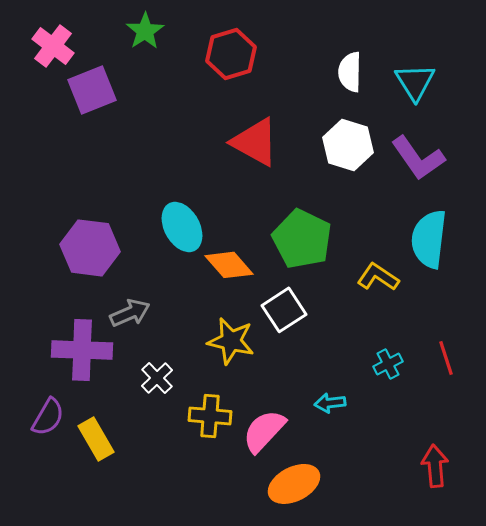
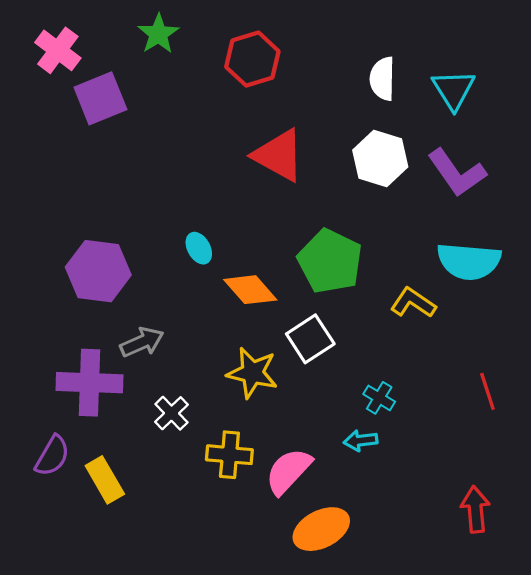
cyan ellipse: (182, 227) -> (199, 248), size x0.6
cyan semicircle: (429, 239) -> (469, 261), turned -92
cyan cross: (388, 364) -> (379, 398), moved, turned -32

